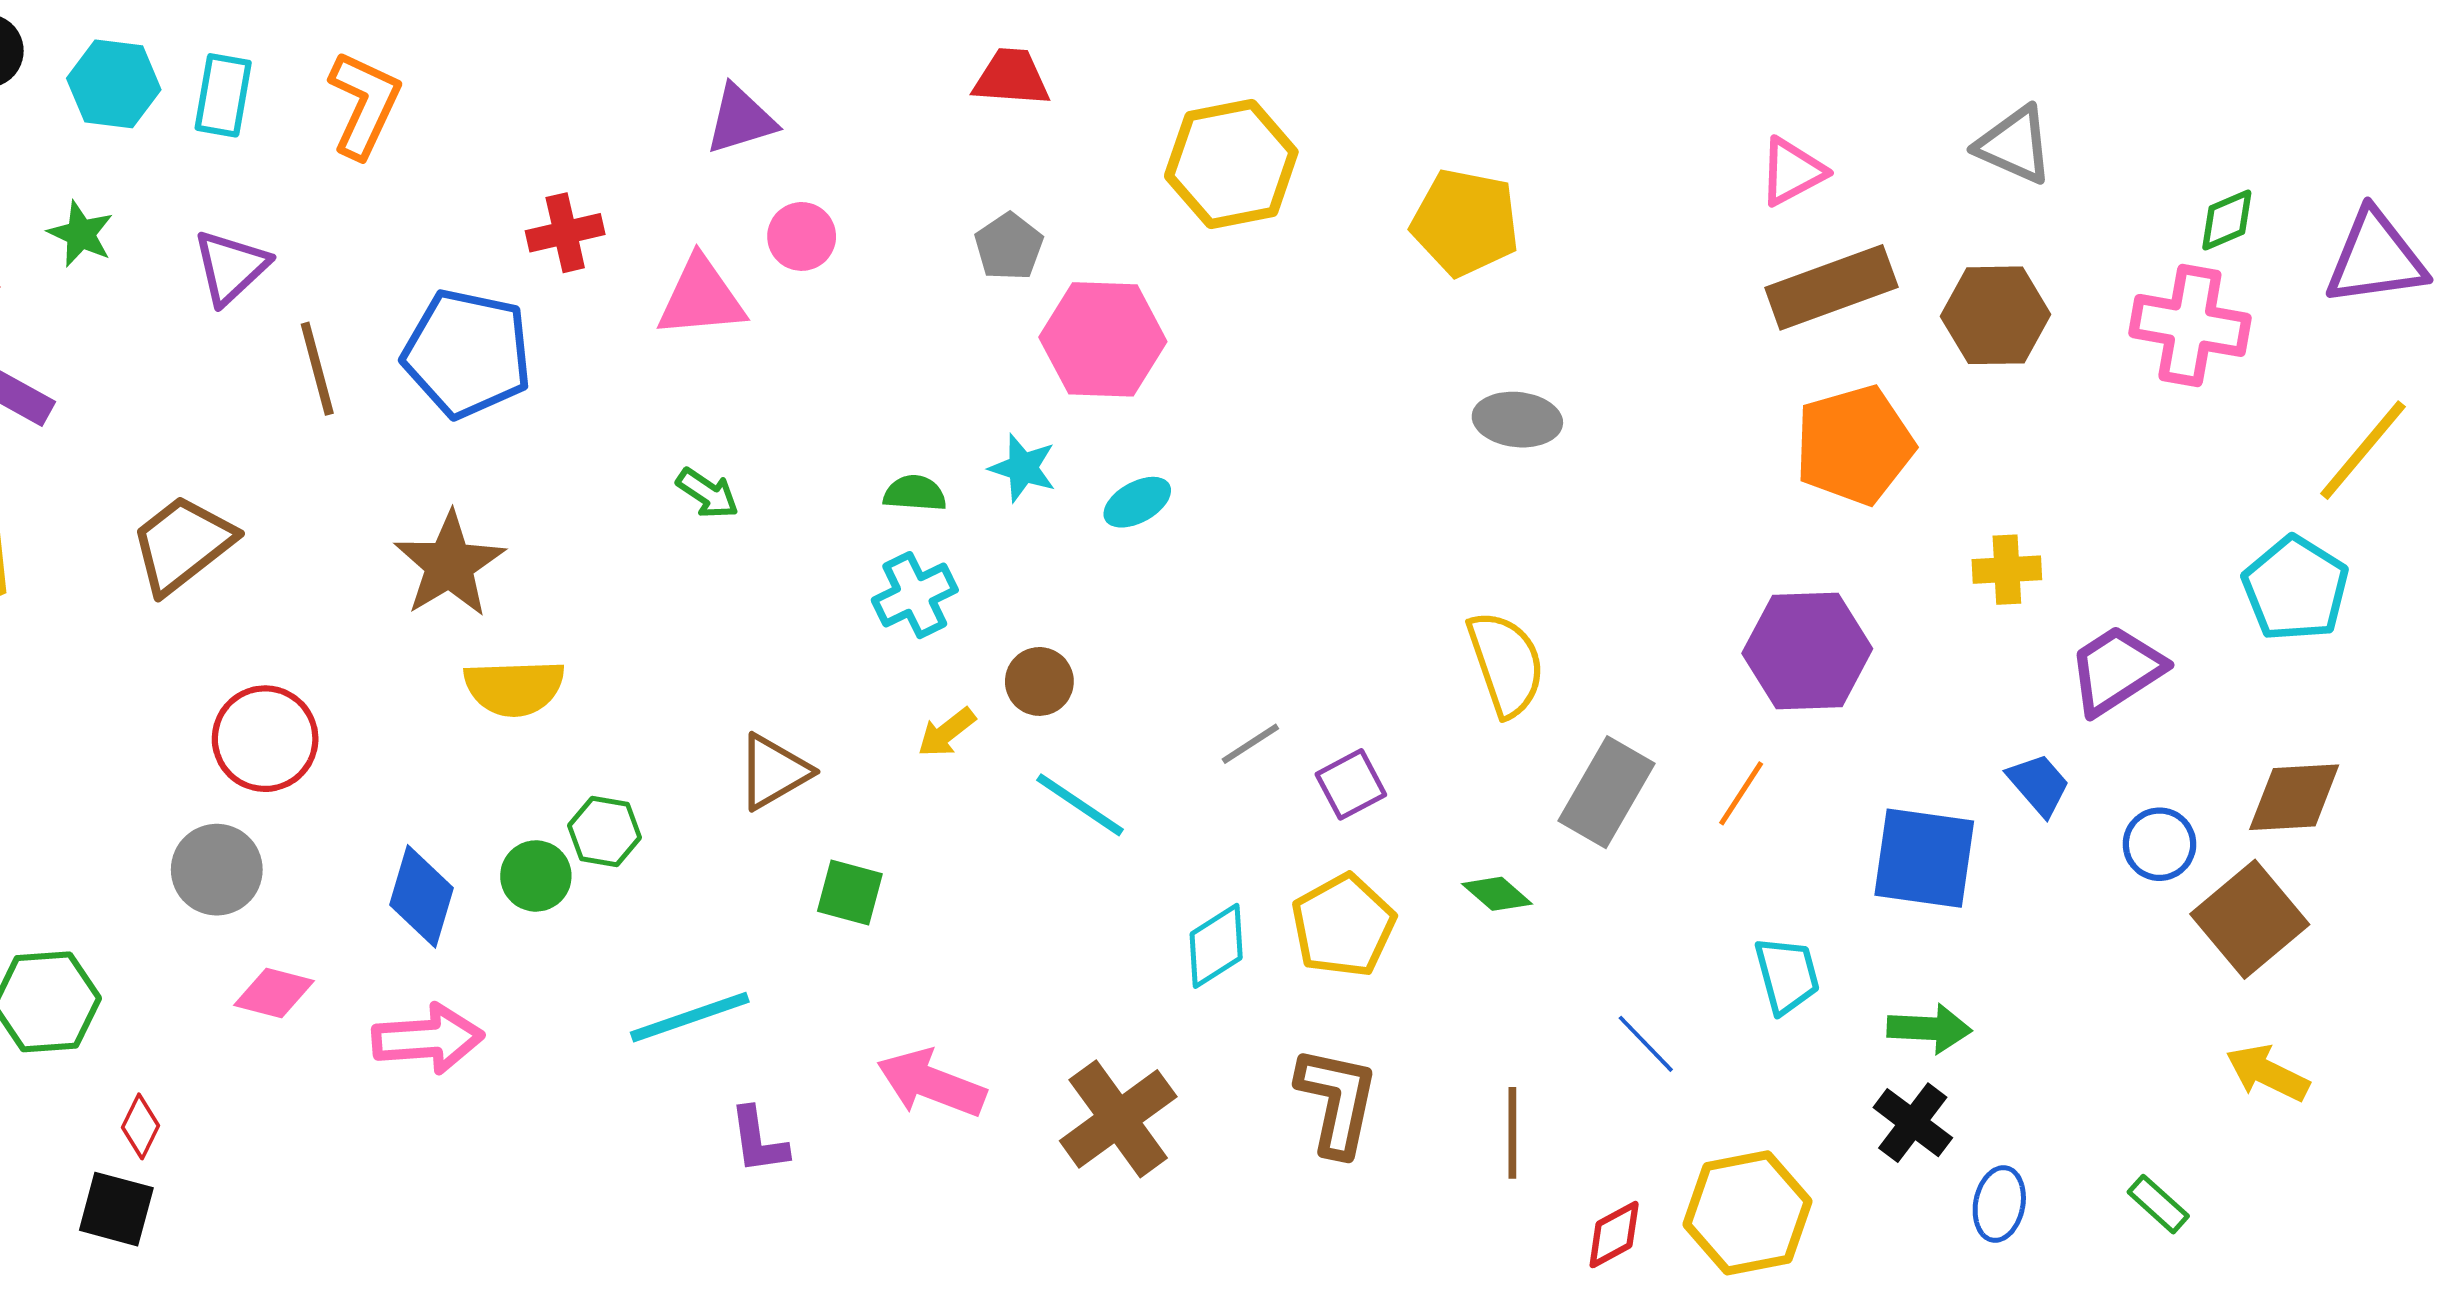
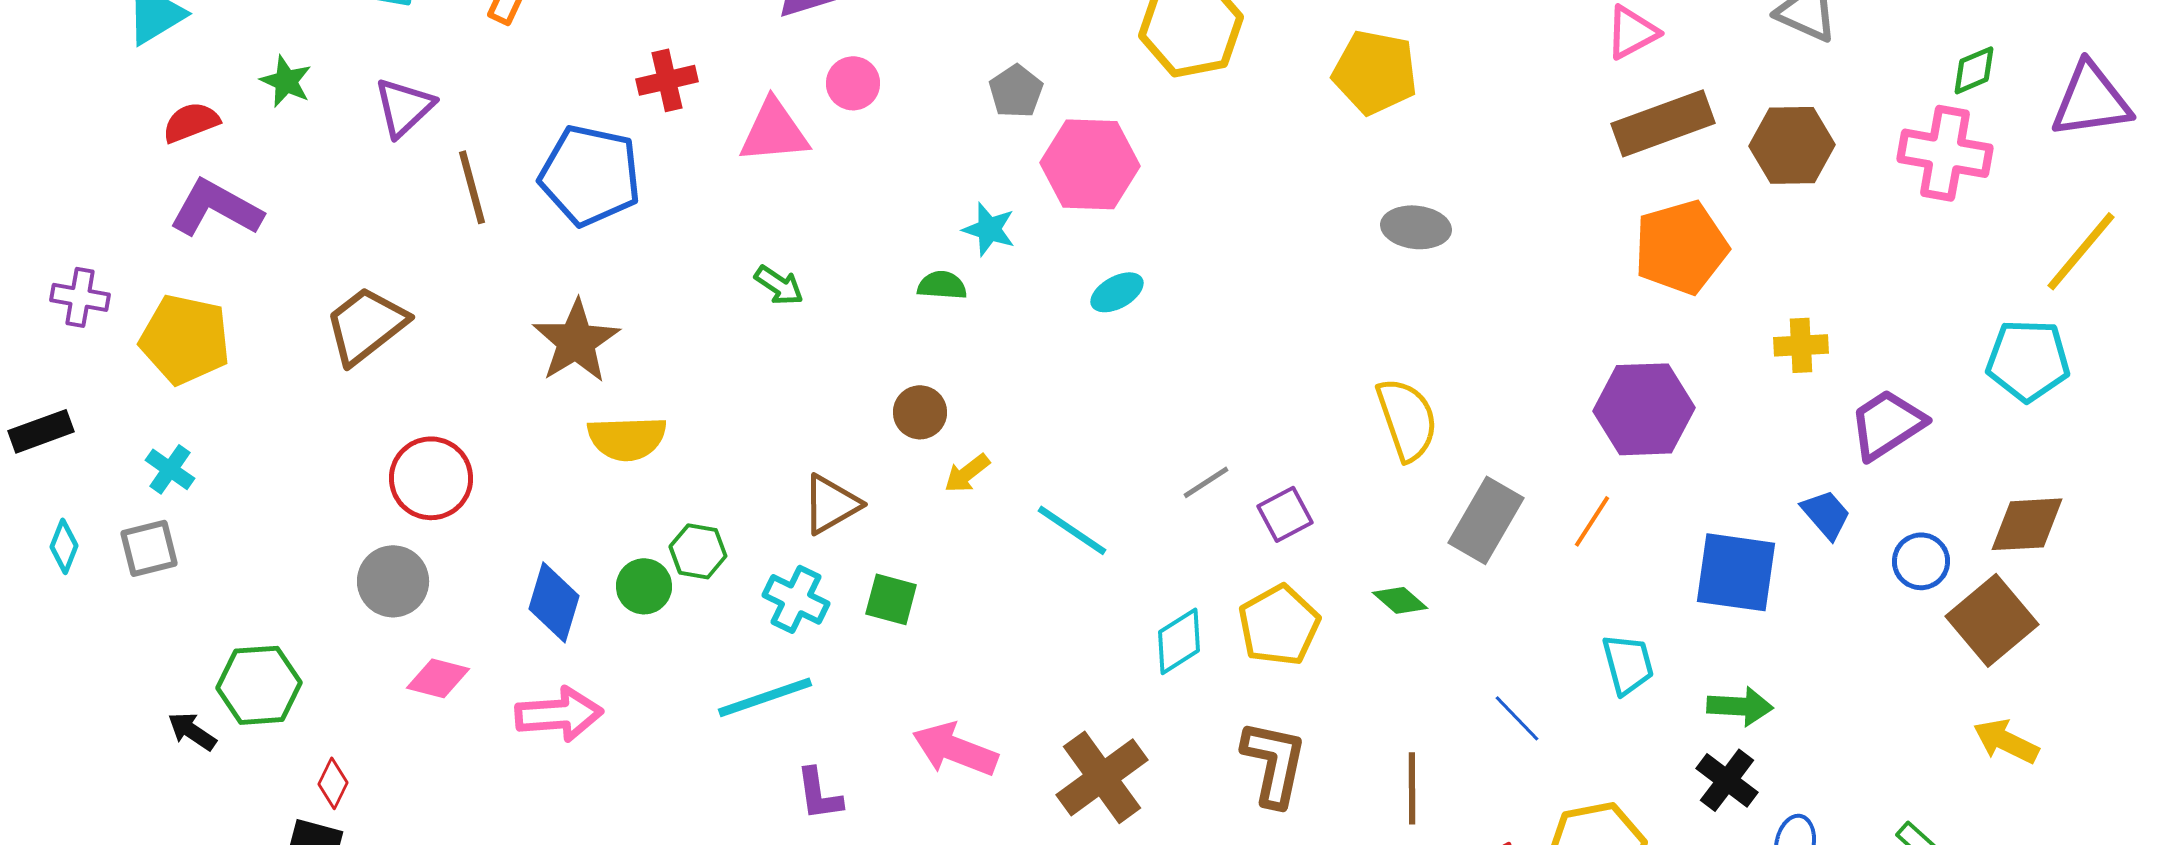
cyan star: (1023, 468) -> (989, 229), moved
cyan pentagon: (2296, 589) -> (2028, 360), turned -30
cyan cross: (915, 595) -> (796, 599), moved, turned -38
brown circle: (1039, 681) -> (920, 412), moved

